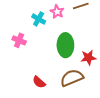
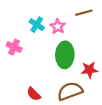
pink star: (57, 12) -> (58, 26), moved

